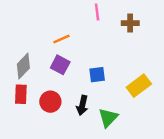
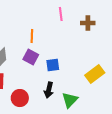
orange line: (61, 39) -> (32, 36), turned -64
blue square: (97, 75) -> (53, 65), moved
red circle: (50, 102) -> (20, 98), moved

